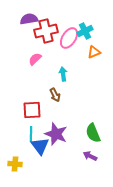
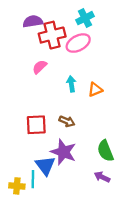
cyan cross: (85, 31) -> (85, 18), moved
pink ellipse: (69, 38) -> (78, 43), turned 30
orange triangle: (94, 52) -> (95, 90), moved
brown arrow: (55, 95) -> (67, 121), moved, turned -40
cyan line: (31, 134) -> (33, 179), moved

